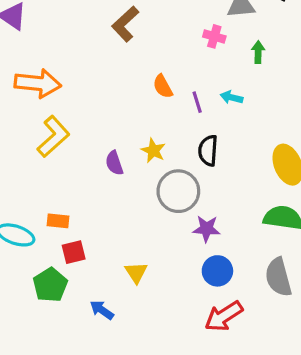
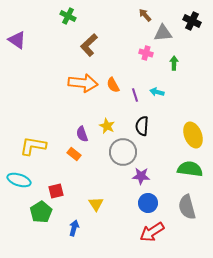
orange arrow: (38, 83) -> (83, 83), moved
yellow L-shape: (53, 136) -> (33, 146), moved, turned -128
orange rectangle: (58, 221) -> (74, 154), moved, turned 32
blue arrow: (102, 310) -> (74, 228), turned 70

